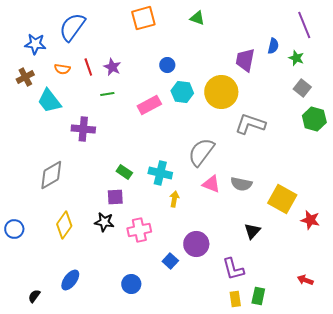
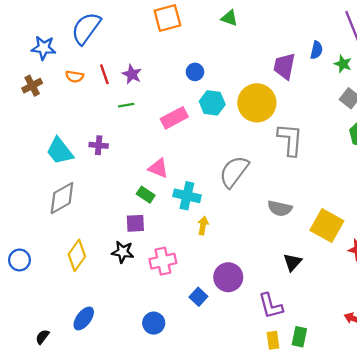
cyan trapezoid: (49, 101) -> (60, 151), moved
gray L-shape: (250, 124) -> (290, 140), turned 76
purple cross: (83, 129) -> (99, 145), size x0.7
pink triangle: (211, 184) -> (158, 168), moved

